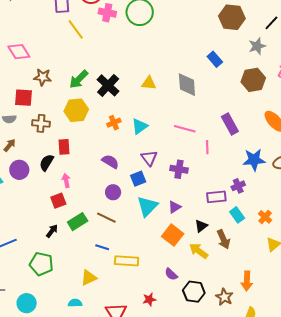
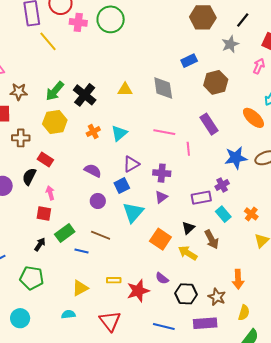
blue rectangle: (215, 59) -> (189, 61), turned -70
brown hexagon: (253, 80) -> (216, 82), moved
red rectangle: (64, 147) -> (45, 160), turned -49
purple triangle: (149, 158) -> (131, 164), turned 42
red square: (58, 201) -> (44, 214), turned 35
purple triangle: (175, 207) -> (161, 197), moved
brown line: (106, 218) -> (101, 235), moved
blue line: (102, 247) -> (82, 251), moved
yellow rectangle: (127, 261) -> (114, 280), moved, size x0.6
red star: (149, 299) -> (138, 291), moved, size x1.6

